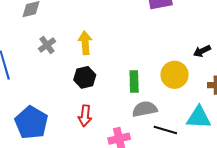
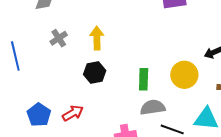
red arrow: (85, 116) -> (73, 113), moved, turned -130
blue pentagon: (31, 123) -> (39, 115), size x0.7

